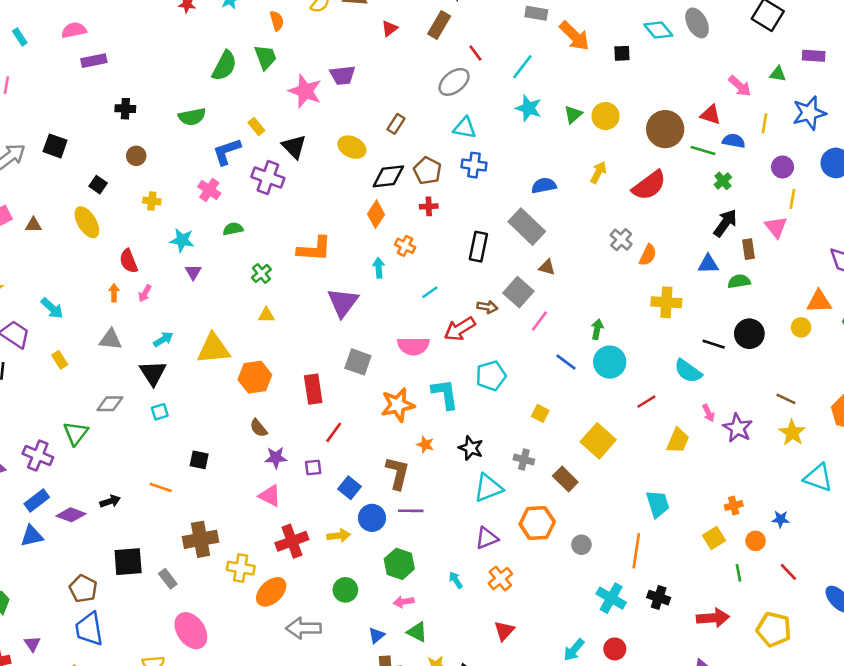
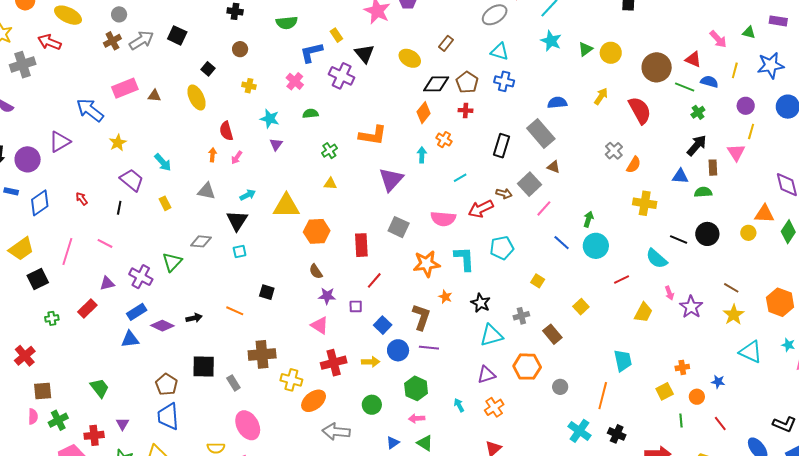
red semicircle: (649, 185) -> (640, 110), turned -88
yellow square: (598, 441) -> (581, 307), size x0.6
gray cross: (524, 459) -> (521, 316), turned -35

